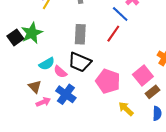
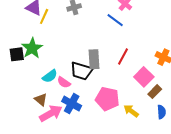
gray rectangle: (80, 34) -> (94, 59), moved
red line: (113, 34) -> (123, 56), moved
black square: (15, 37) -> (17, 54), turned 35
pink pentagon: (108, 81) -> (107, 99), moved
pink arrow: (43, 102) -> (51, 113), size x1.6

